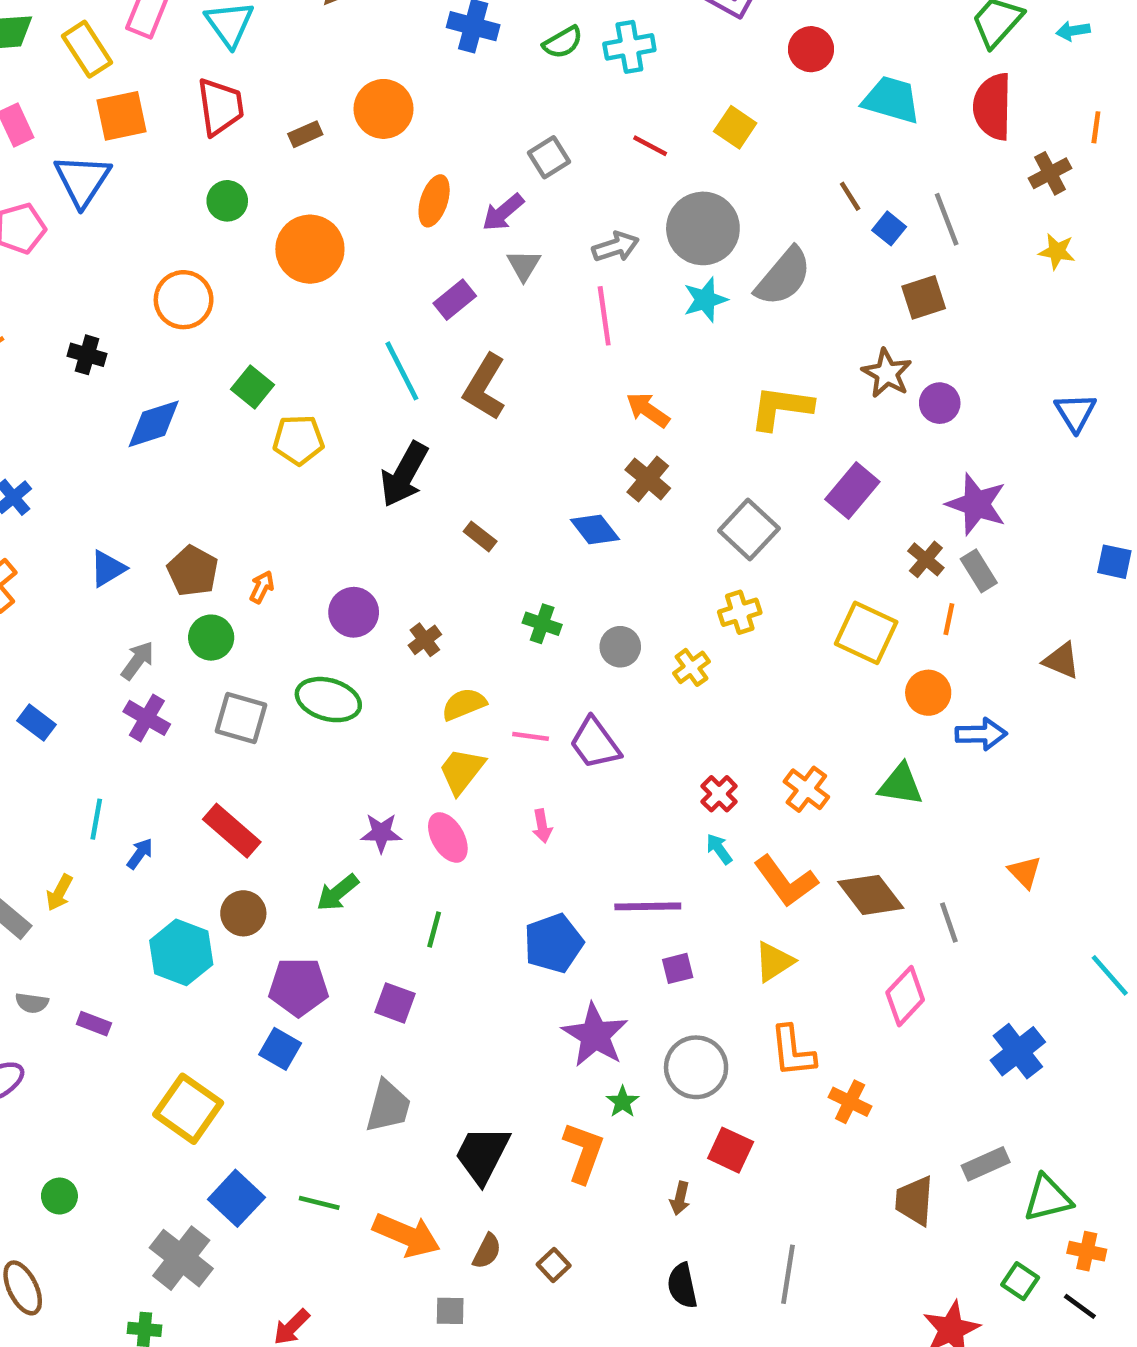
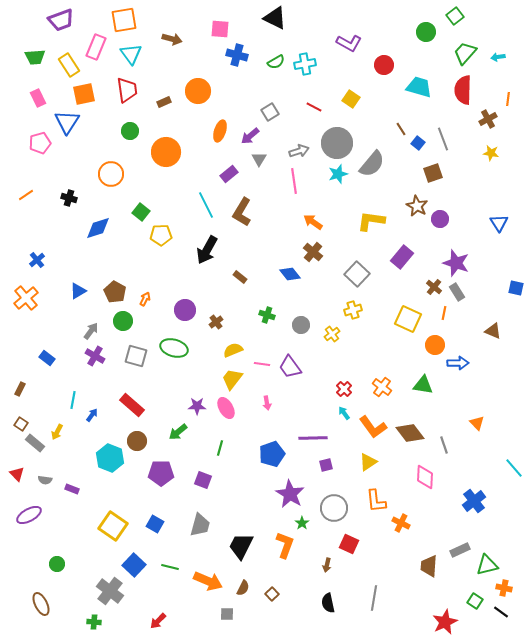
pink diamond: (905, 996) -> (425, 477), turned -40
blue square: (280, 1049) -> (155, 524), moved

